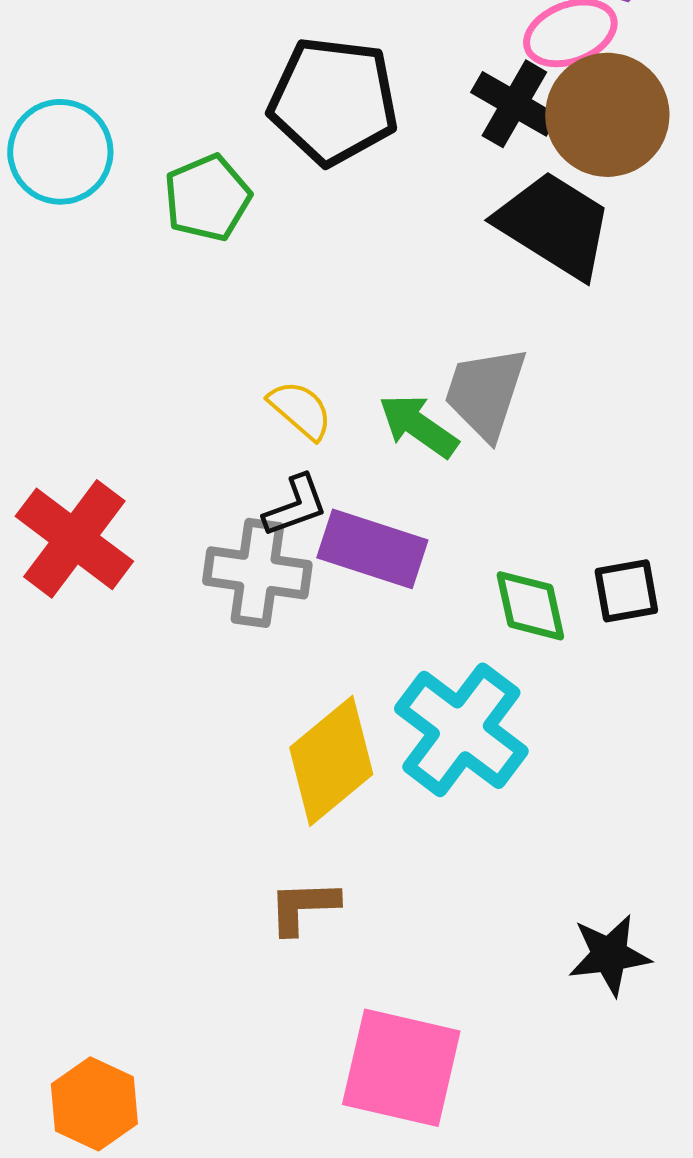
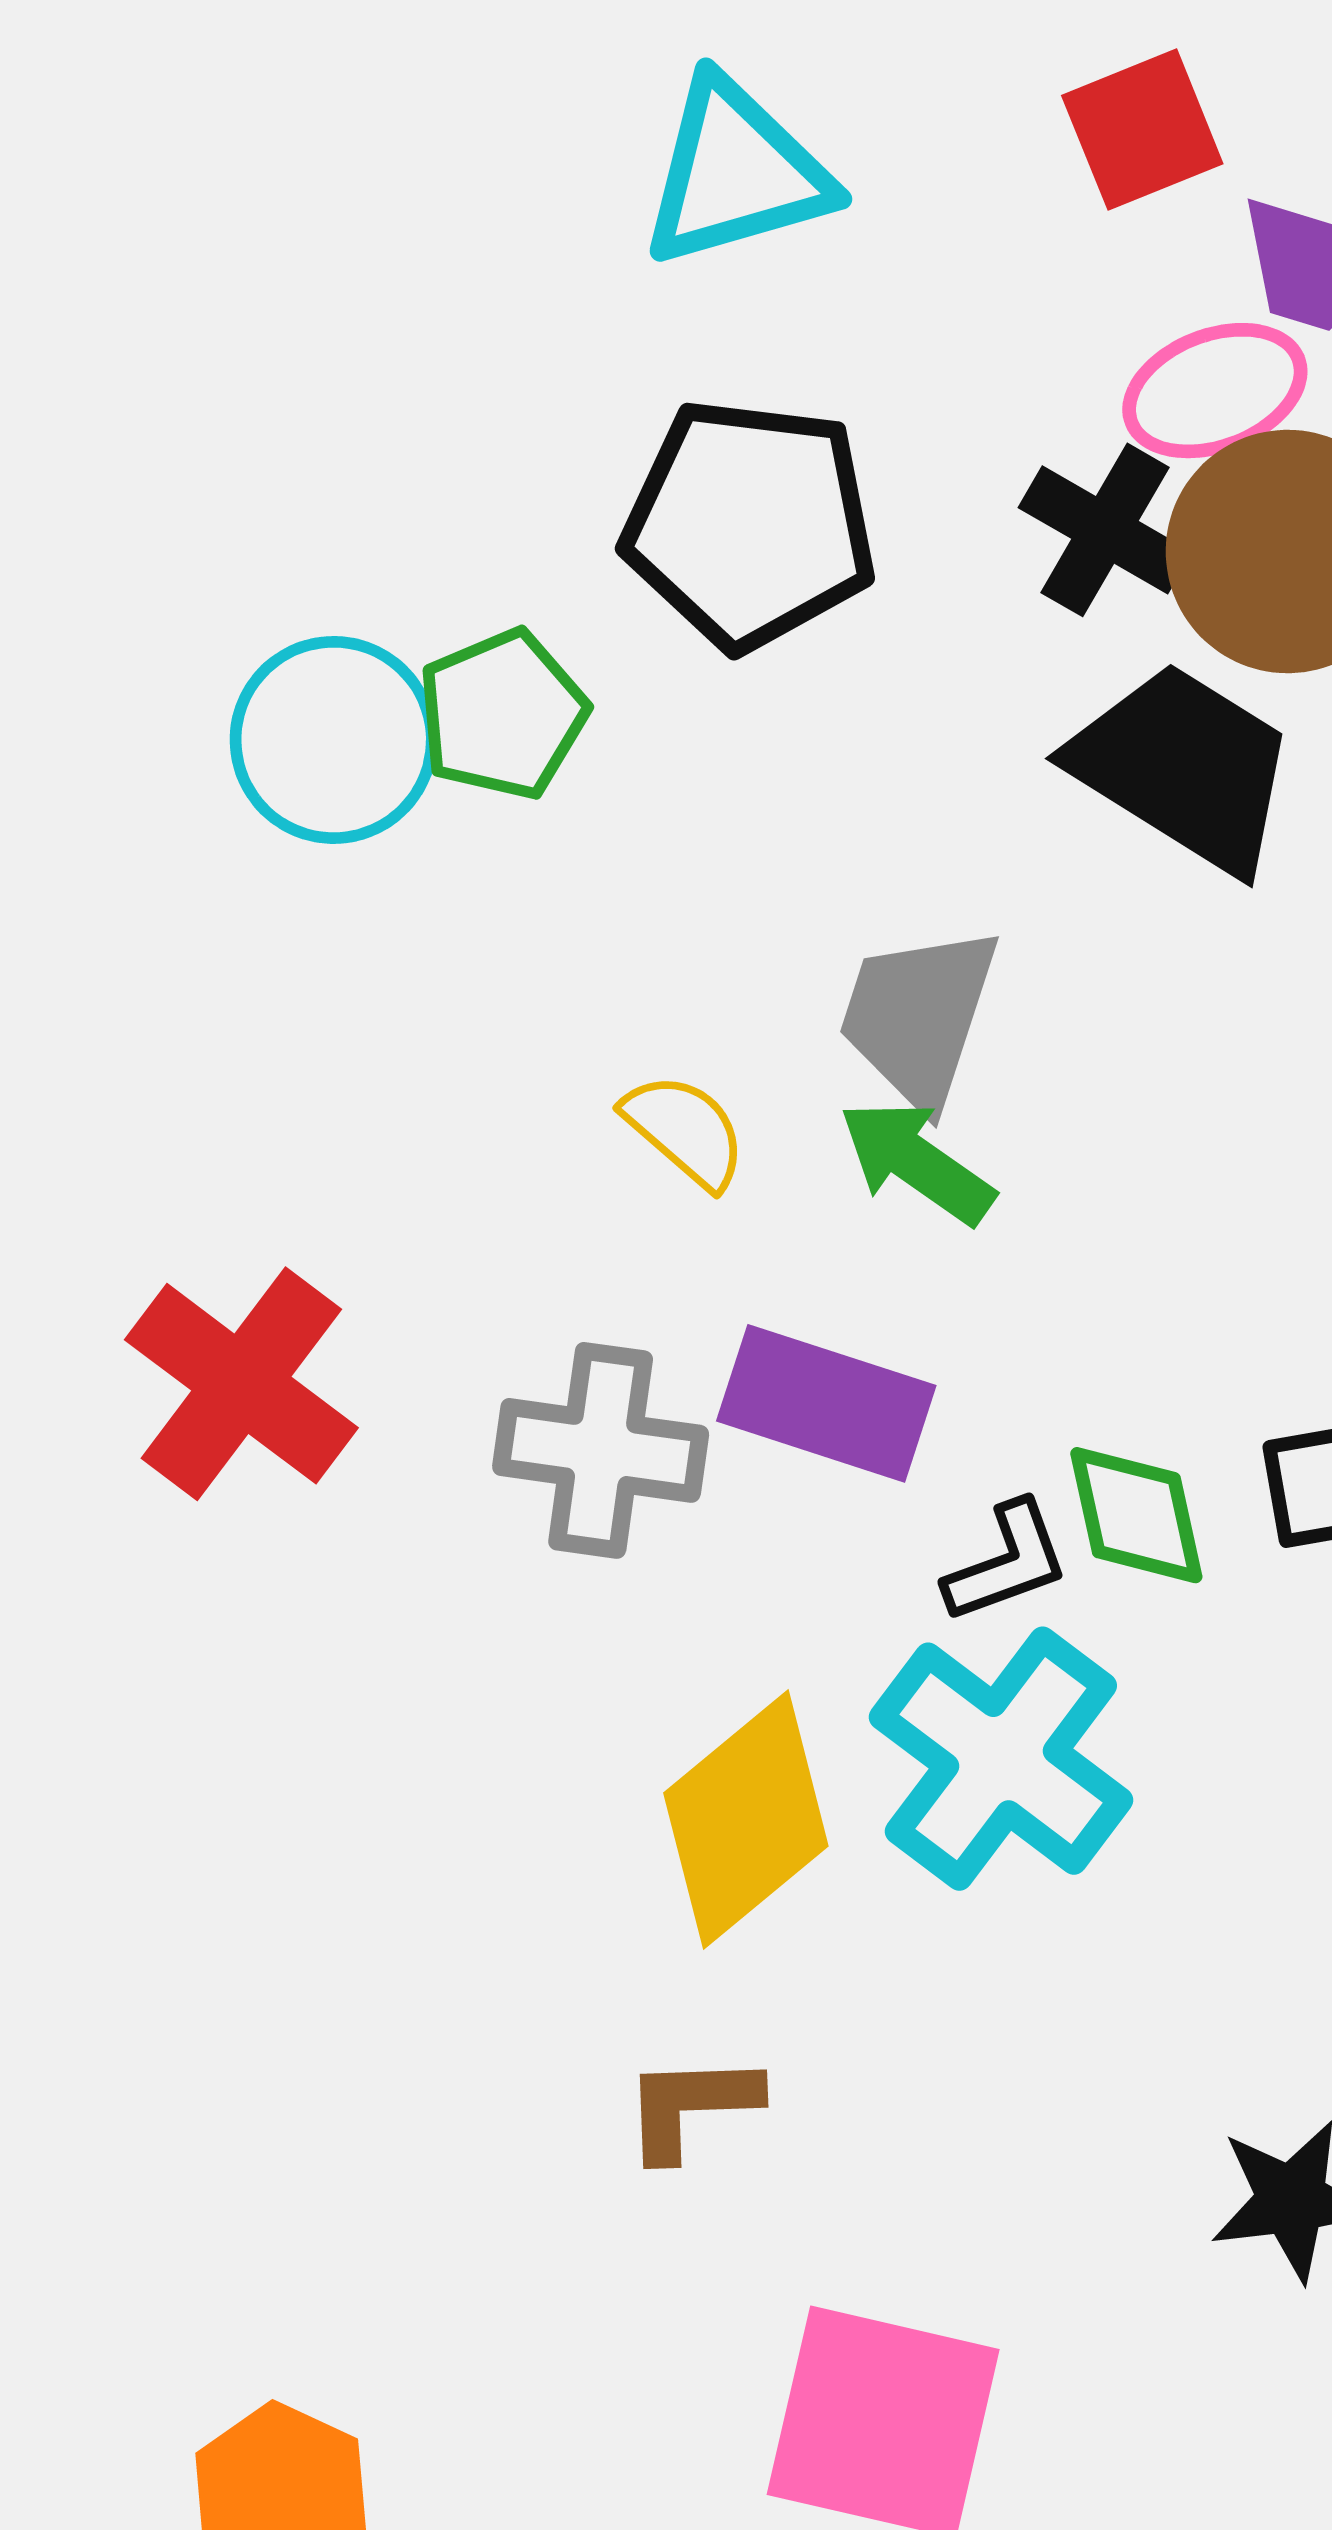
cyan circle: (60, 152) -> (334, 740), moved
gray trapezoid: (485, 393) -> (919, 1017), moved
black L-shape: (295, 506) -> (1007, 1562), moved

